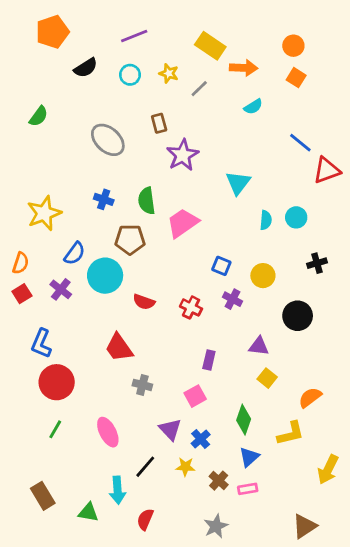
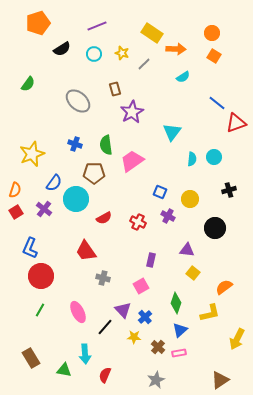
red semicircle: (144, 302) -> (104, 218), turned -49
black line: (145, 467) -> (105, 327), moved

